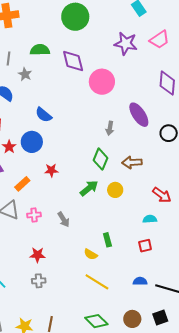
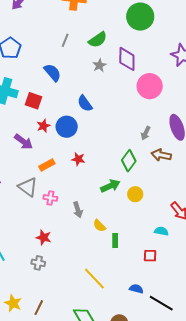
green semicircle: (40, 50) -> (98, 40), turned 132
gray star: (25, 74) -> (99, 65), moved
brown arrow: (132, 162) -> (161, 155), moved
yellow semicircle: (91, 254) -> (99, 226), moved

